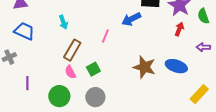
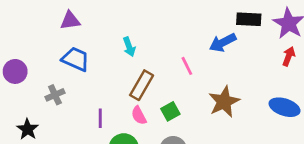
pink line: (105, 36) -> (187, 66), turned -48
brown star: (144, 67) -> (224, 102), moved, turned 30
purple line: (27, 83) -> (100, 118), moved

